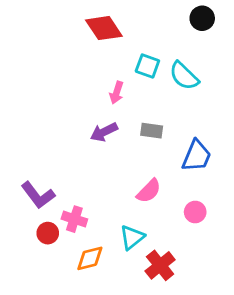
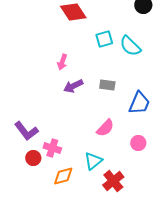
cyan square: (147, 66) -> (104, 39), turned -36
pink arrow: (117, 93) -> (62, 62), moved

